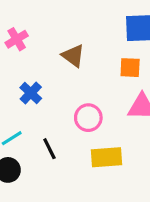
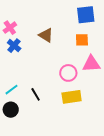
blue cross: (31, 93) -> (14, 46), moved
pink circle: (88, 118) -> (68, 73), moved

